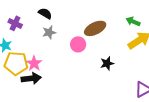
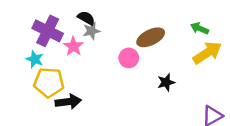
purple cross: (15, 23) -> (48, 31), size x1.6
gray star: (49, 32) -> (91, 31), moved
pink star: (34, 63) -> (73, 46), moved

